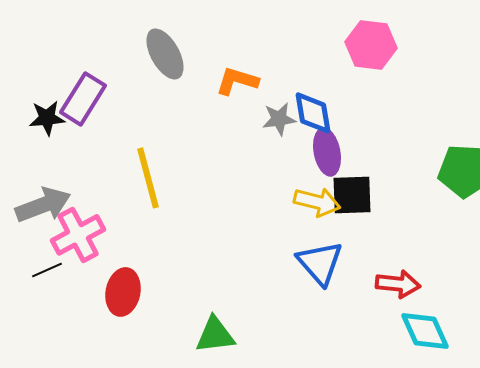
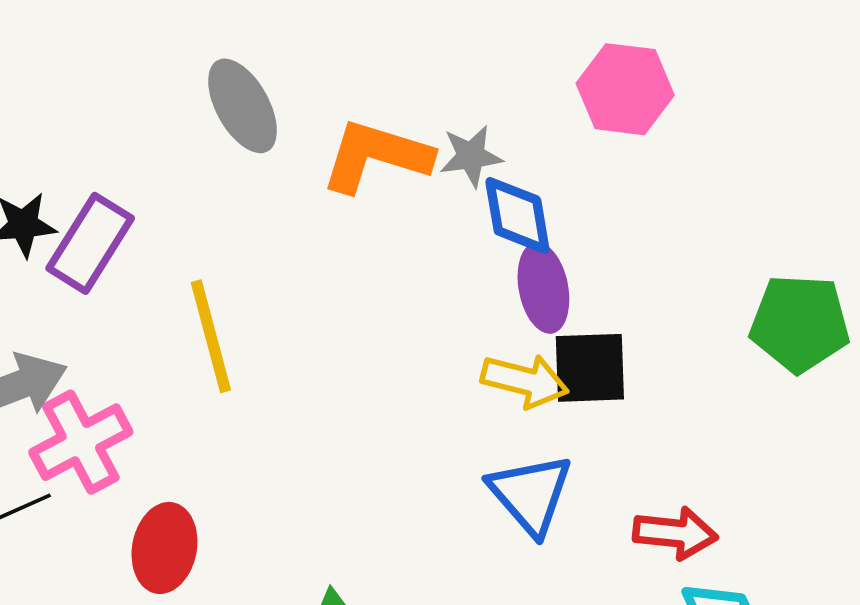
orange L-shape: (237, 81) -> (376, 156), size x1.4
purple rectangle: (83, 99) -> (90, 243), moved
gray star: (279, 119) -> (471, 156), moved

